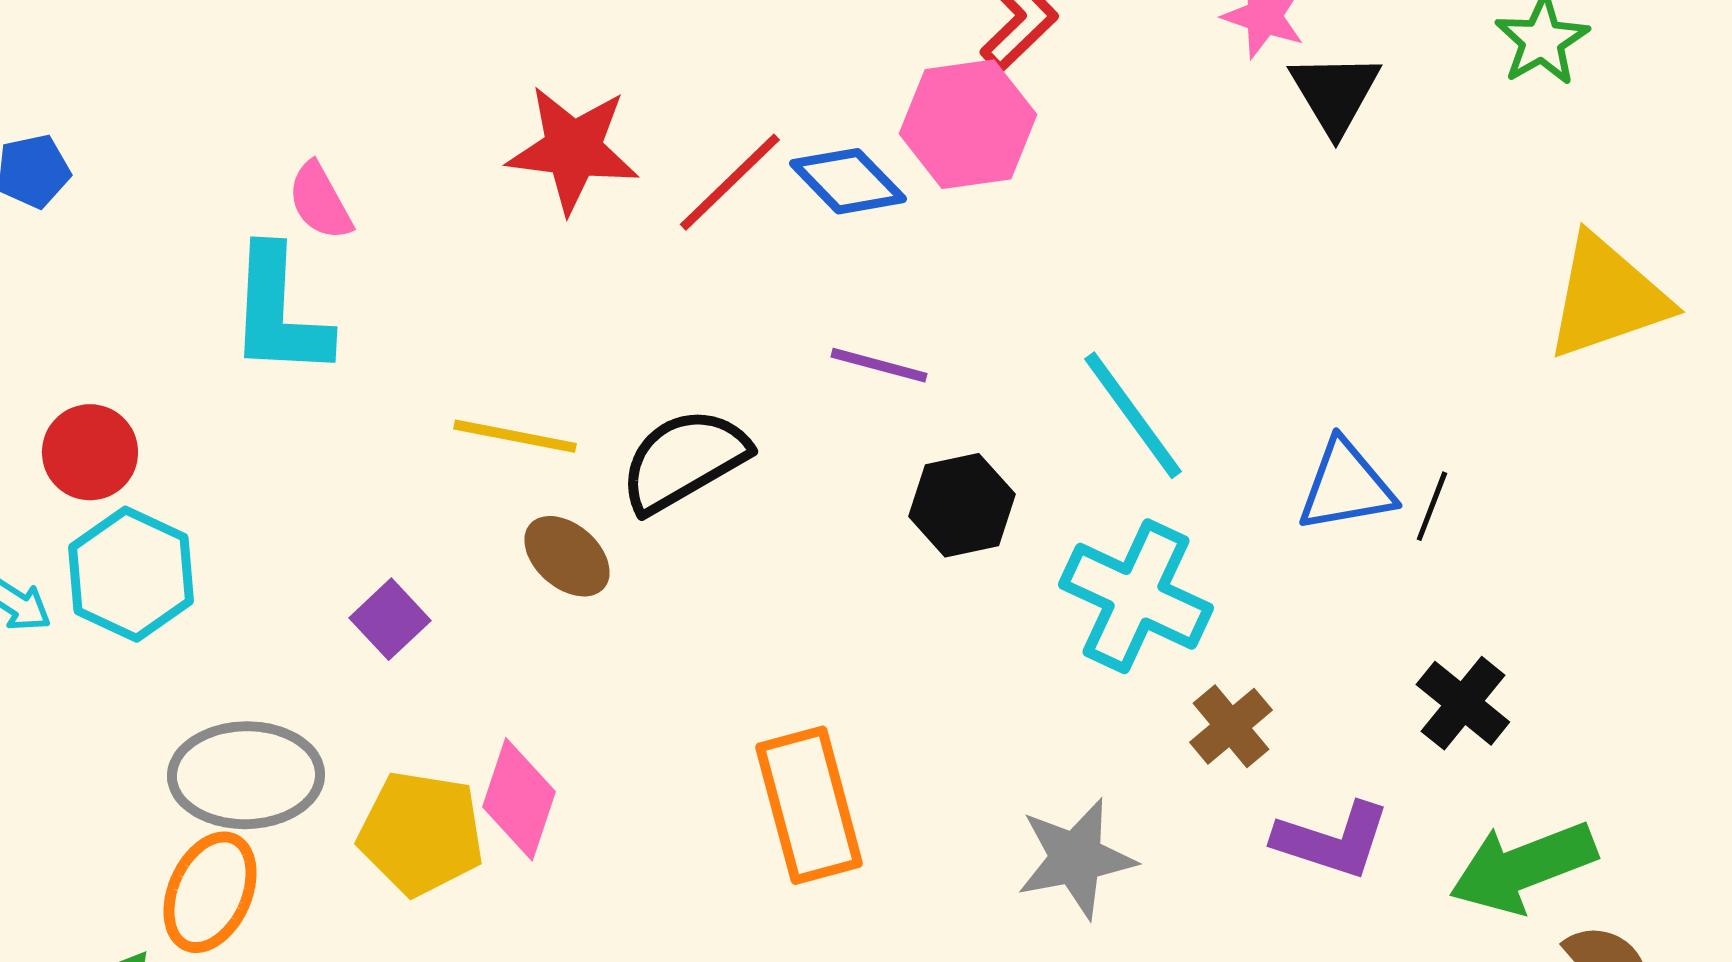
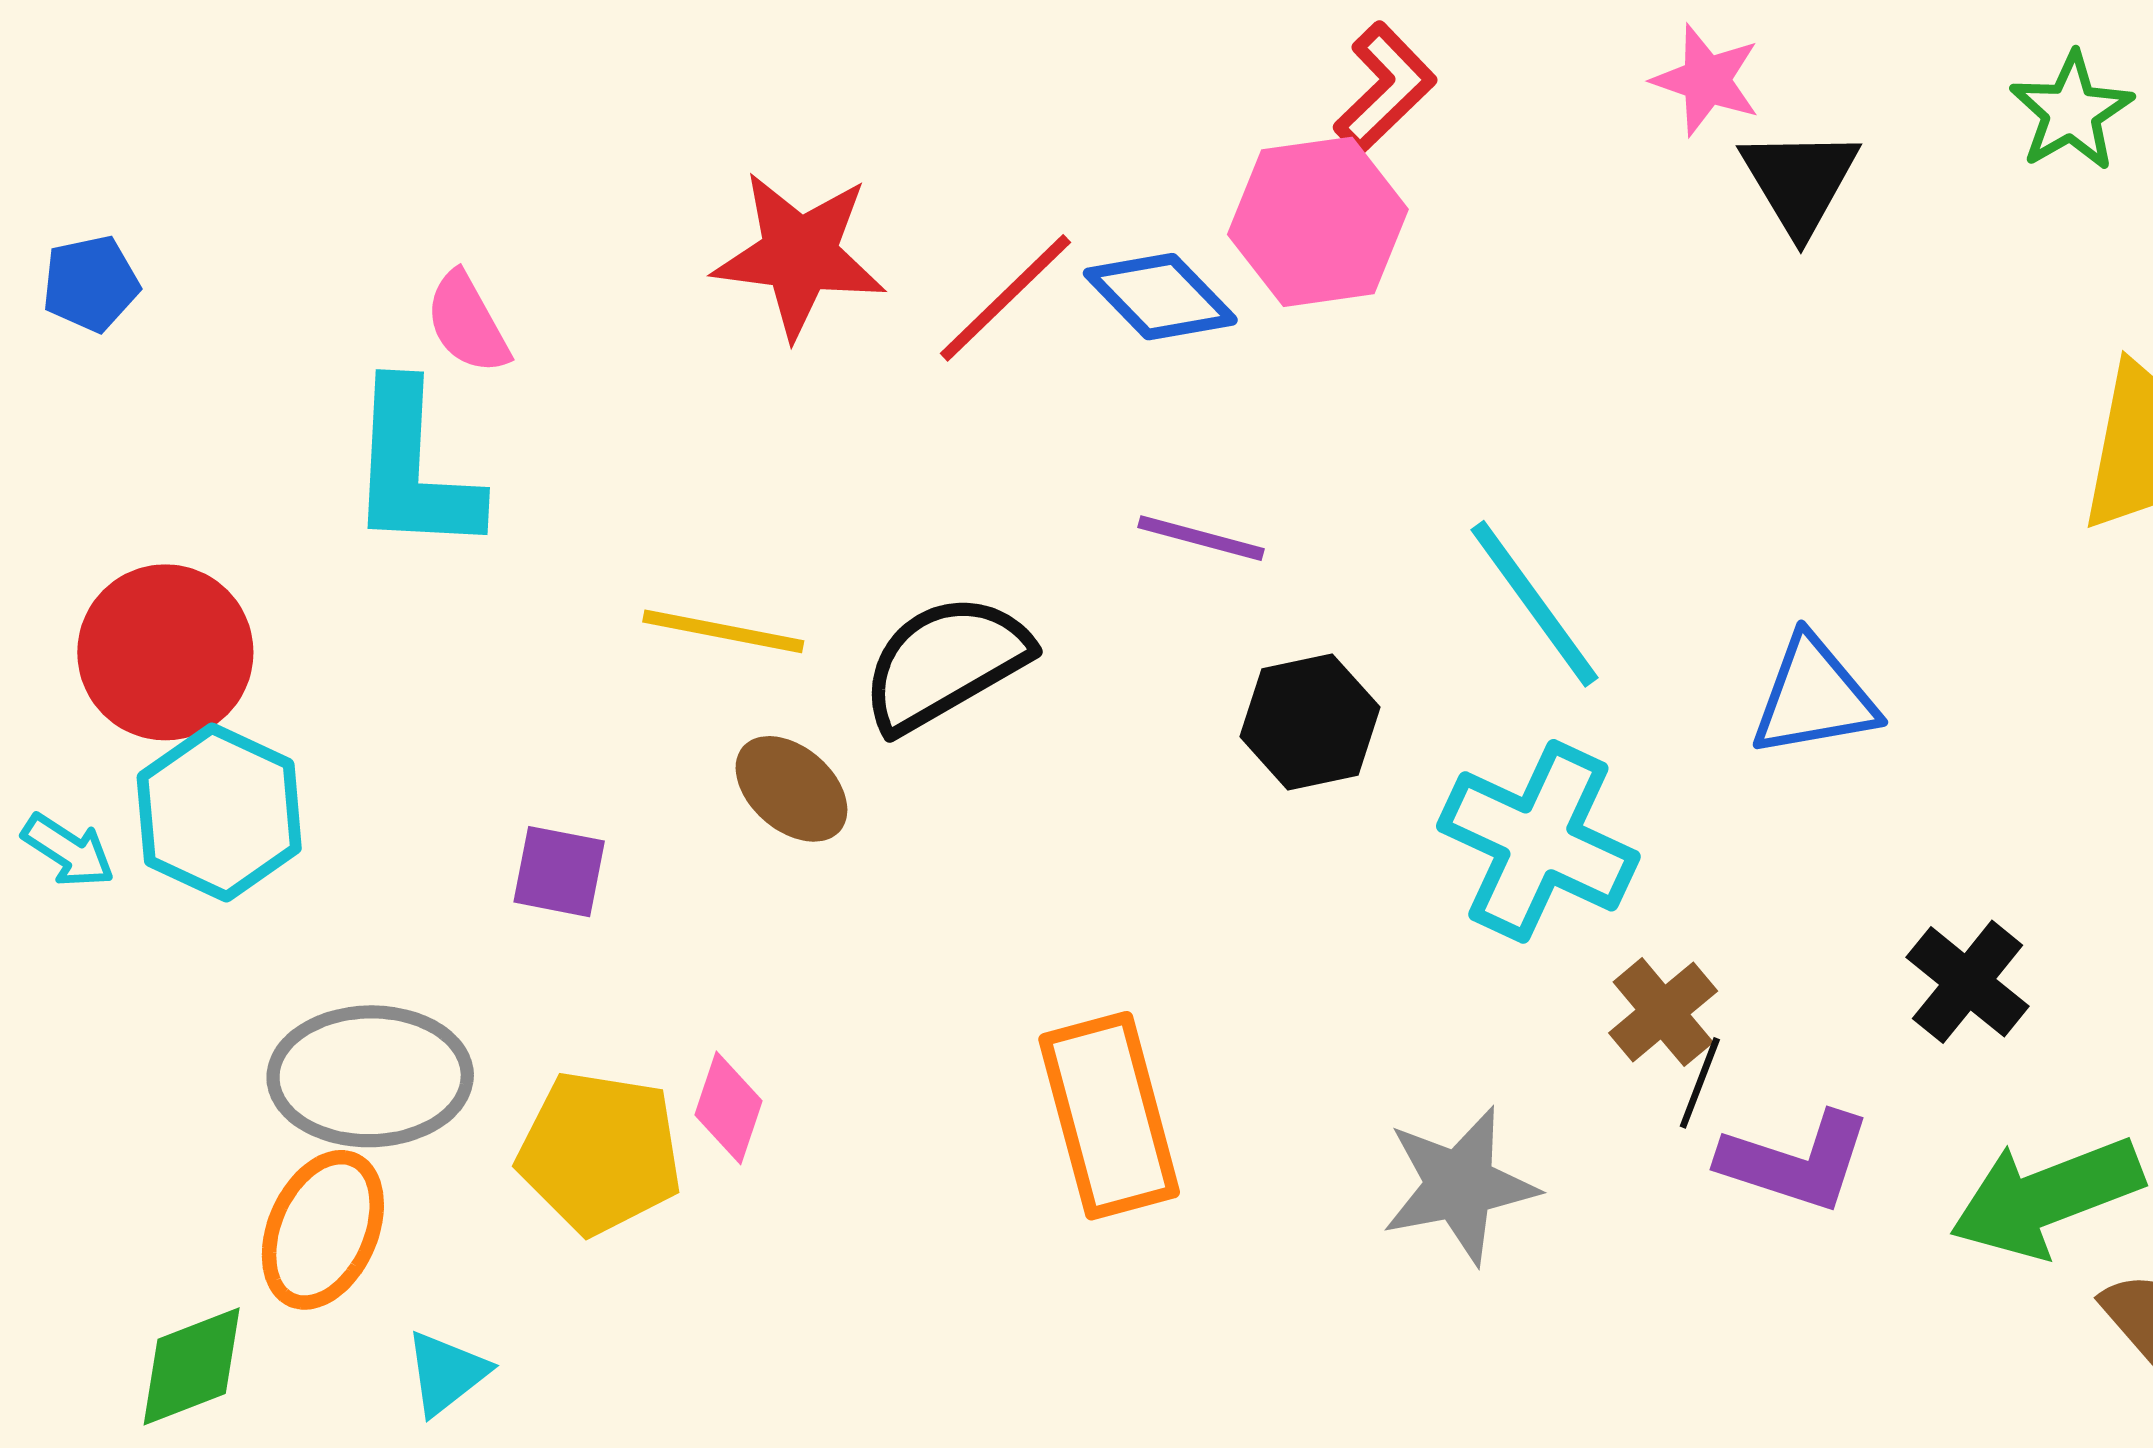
red circle: (90, 452) -> (165, 652), size x1.4
black line: (1432, 506) -> (1700, 1083), moved
purple square: (390, 619) -> (559, 872), turned -36
pink diamond: (519, 799) -> (728, 1108), size x0.7

